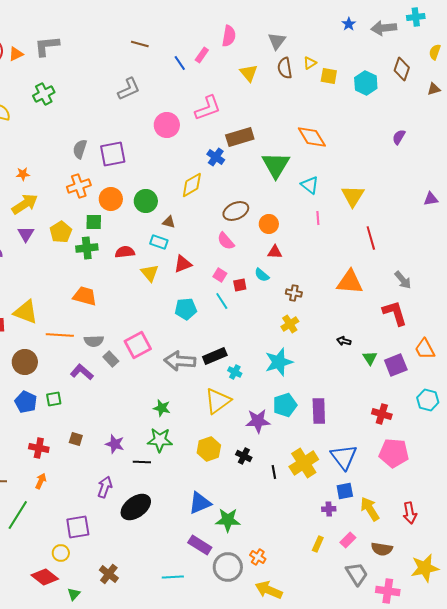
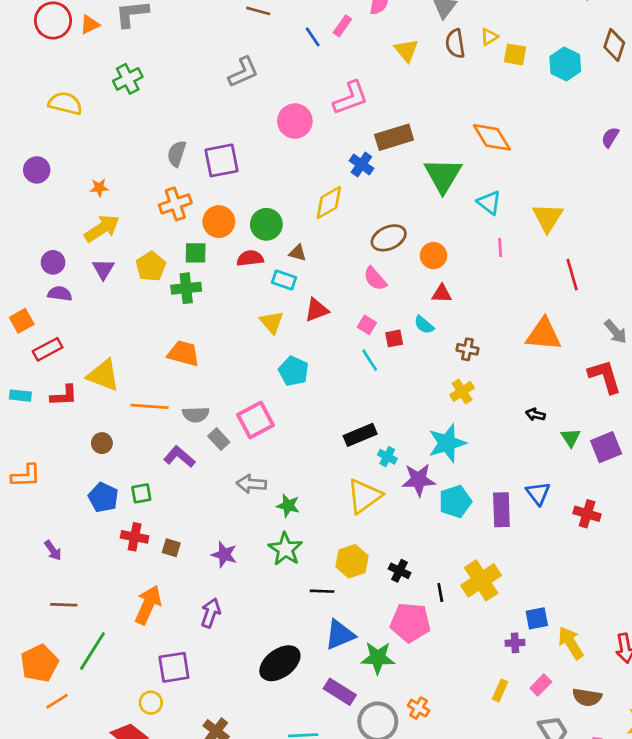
red semicircle: (125, 252) -> (250, 258), moved
cyan pentagon: (186, 309) -> (294, 371), moved, turned 30
gray arrow: (180, 361) -> (251, 484), moved, size x0.7
brown circle: (25, 362) -> (102, 443), size x0.6
purple star: (258, 421) -> (419, 480), moved
green star: (160, 440) -> (285, 549), turned 30
red cross: (39, 448) -> (135, 537), moved
pink pentagon: (394, 453) -> (410, 622), moved
blue triangle: (344, 457) -> (538, 493), moved, size x0.7
black line: (142, 462) -> (322, 591), moved
orange arrow: (41, 481) -> (148, 605), moved, size x1.8
black ellipse: (136, 507) -> (280, 663), moved

